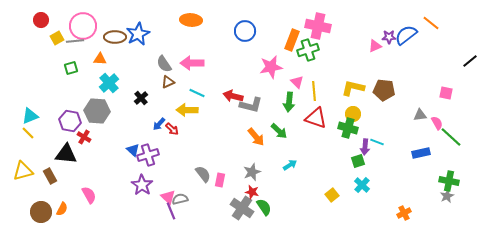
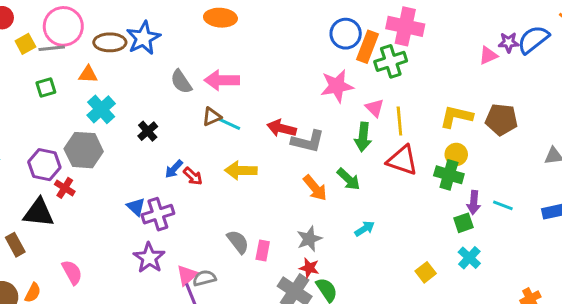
blue circle: (245, 31) -> (346, 34), moved
brown triangle: (168, 82) -> (212, 117), moved
yellow arrow: (187, 110) -> (241, 170), moved
cyan line: (377, 142) -> (503, 205), moved
pink triangle: (168, 197) -> (187, 275), turned 35

